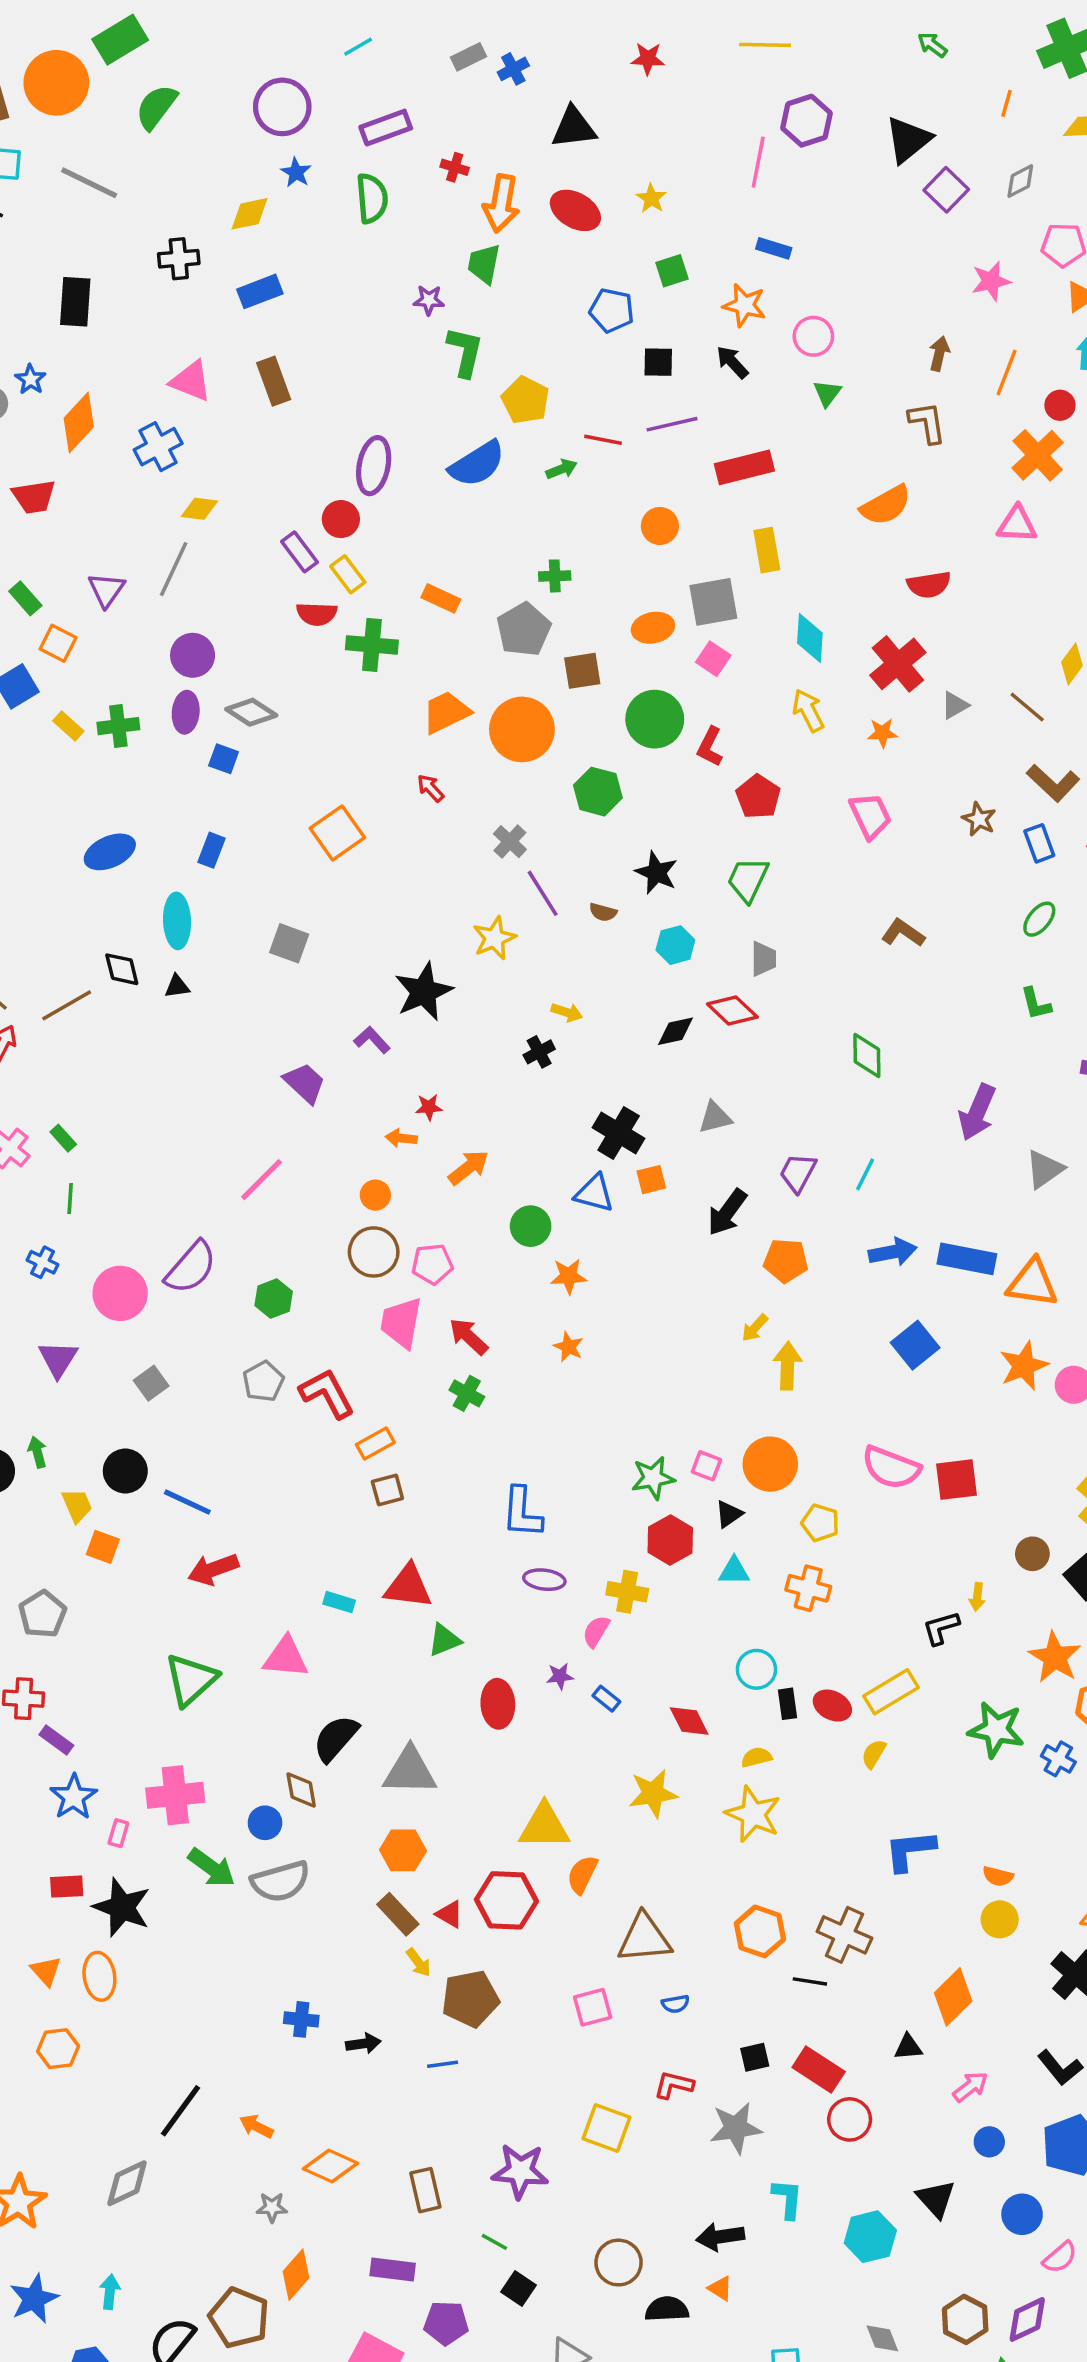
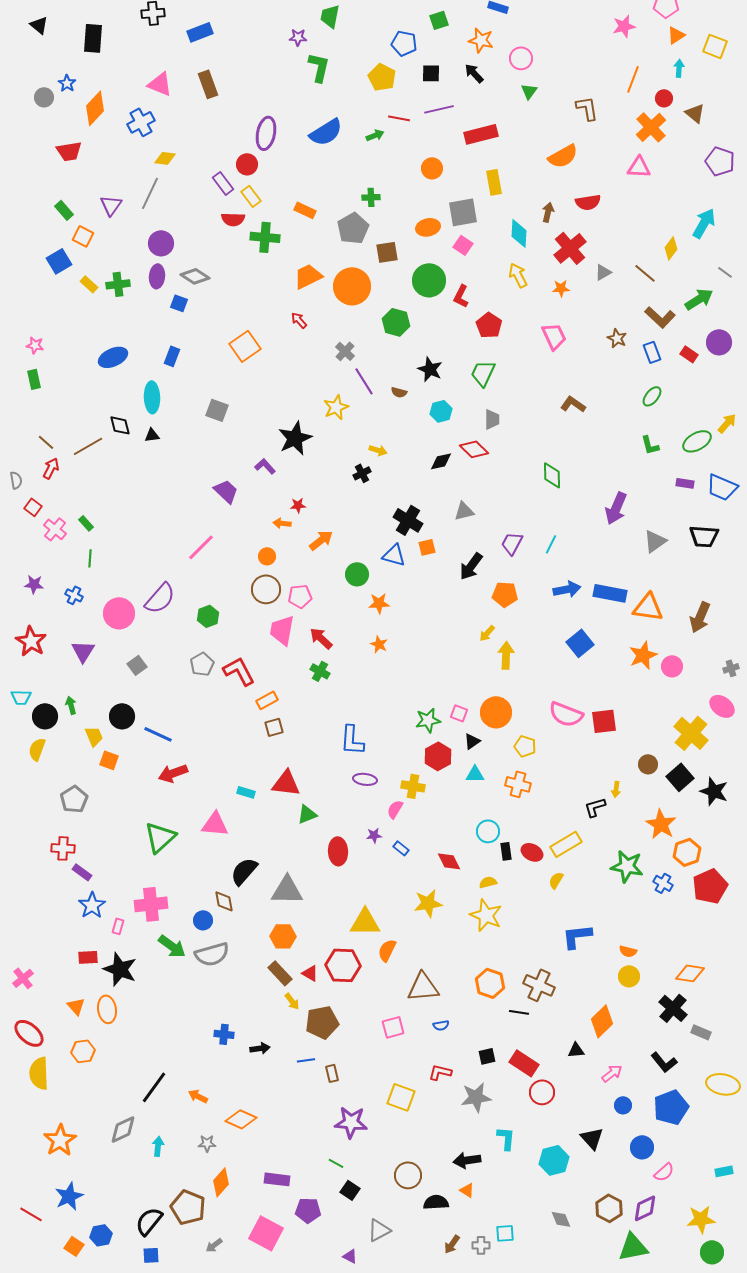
brown arrow: (939, 354) -> (548, 212), moved
yellow pentagon: (525, 400) -> (382, 77), moved
brown rectangle: (425, 2190) -> (332, 1073), moved, size x0.7
cyan arrow: (110, 2292) -> (158, 1146), moved

